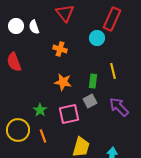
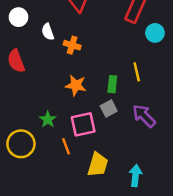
white semicircle: (34, 27) -> (48, 32), moved
cyan circle: (97, 38) -> (155, 33), moved
orange line: (43, 136) -> (66, 146), moved

